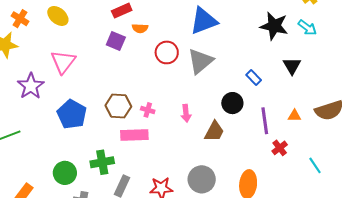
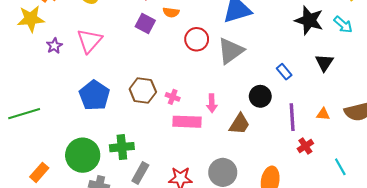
purple star: (31, 86) -> (54, 46), moved, size x0.6
pink rectangle: (134, 135) -> (187, 122), moved
green circle: (65, 173) -> (83, 155), size x1.4

